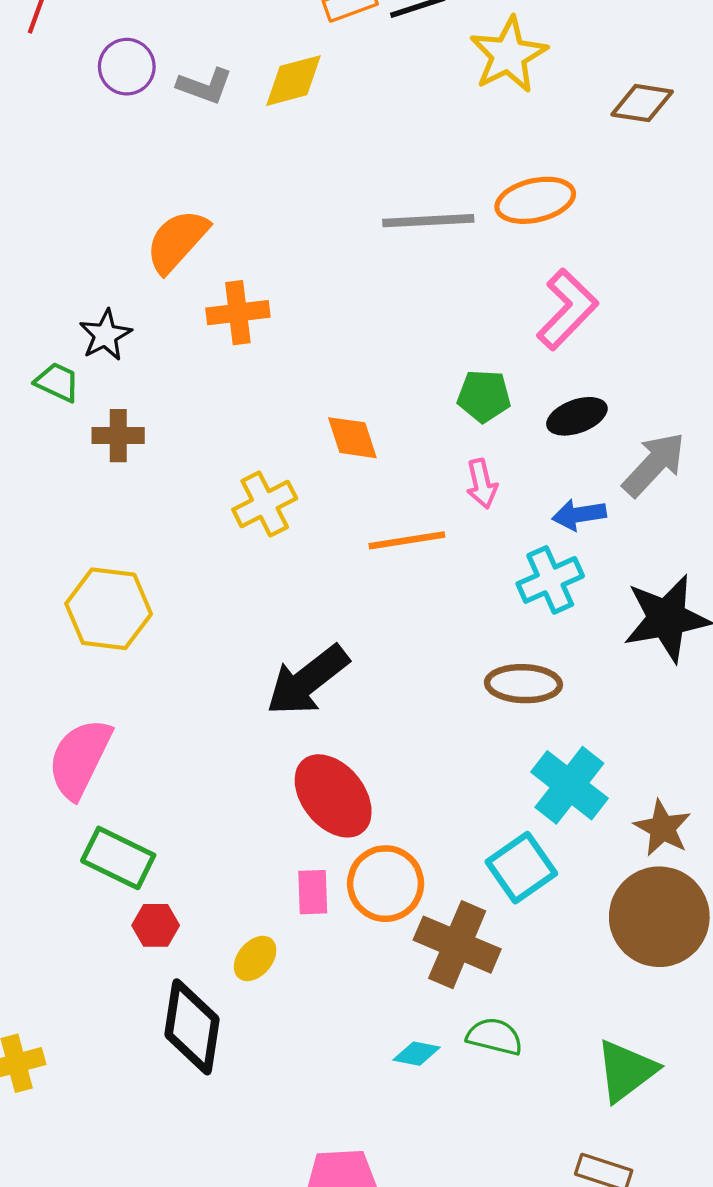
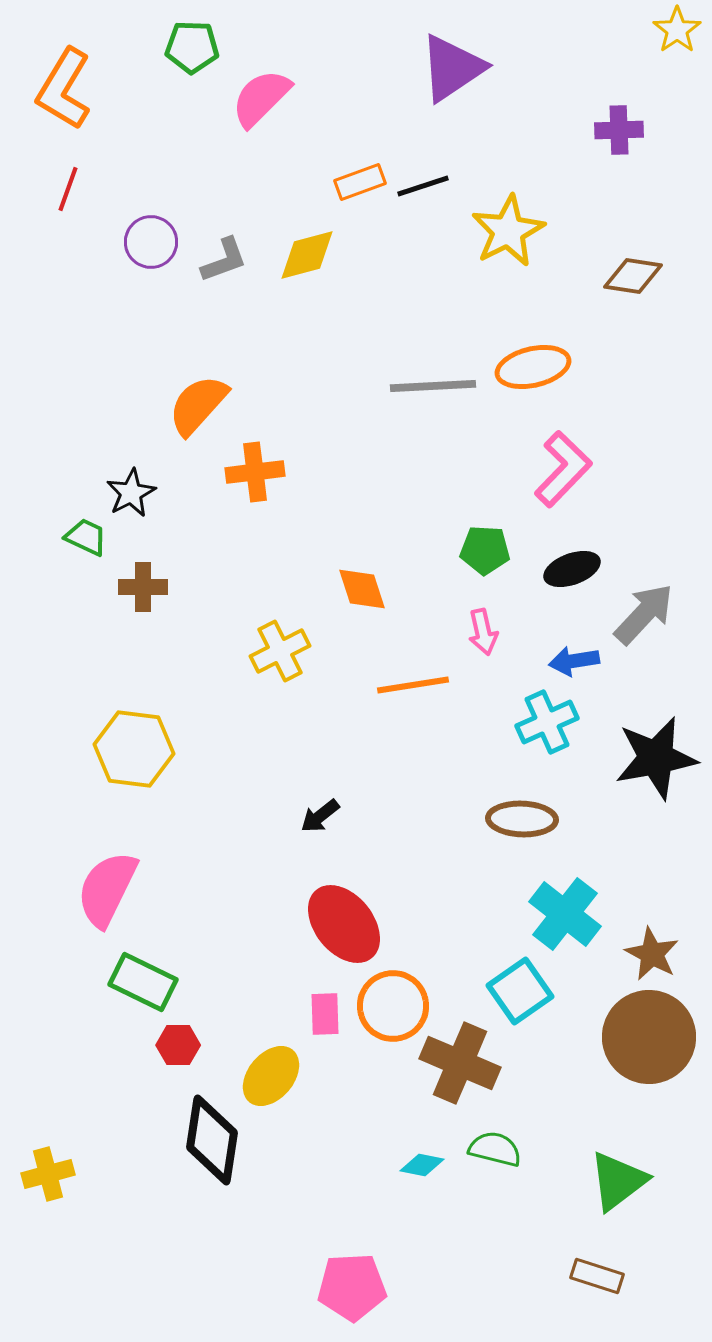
gray L-shape: (205, 86) -> (224, 260), turned -40
black arrow: (307, 680) -> (320, 816), size x0.5
yellow ellipse: (255, 958) -> (271, 1076), size x1.4

